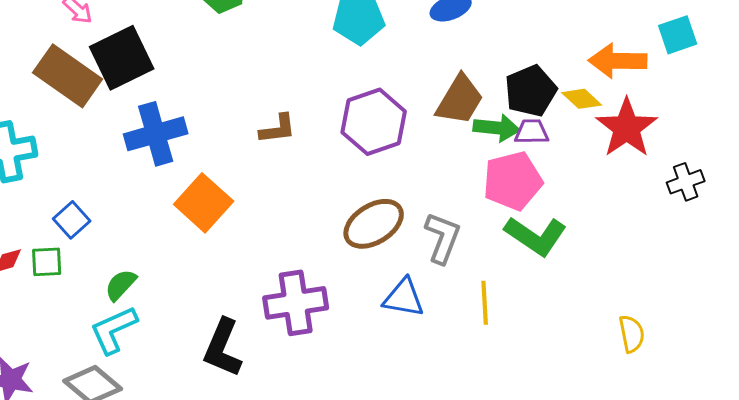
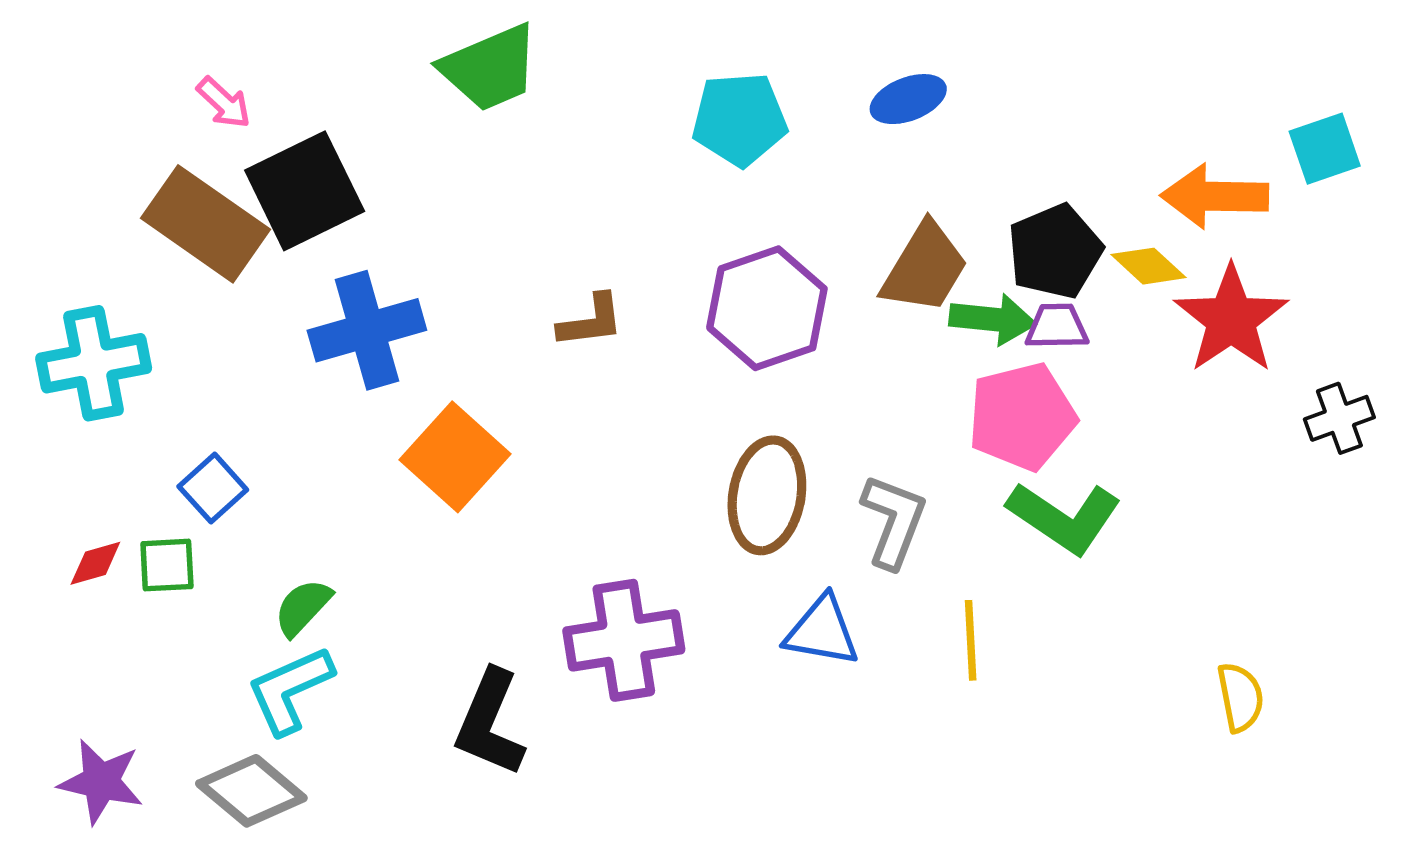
brown ellipse: (374, 224) -> (767, 495), turned -48

